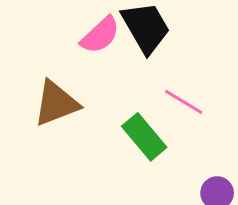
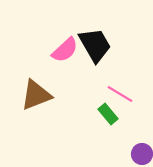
green rectangle: (144, 137) -> (108, 114), moved, size x0.7

